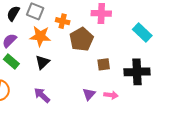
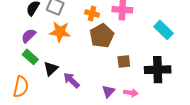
orange cross: (63, 21) -> (92, 14), moved
black triangle: (42, 62) -> (51, 69), moved
purple arrow: (42, 95) -> (71, 80), moved

